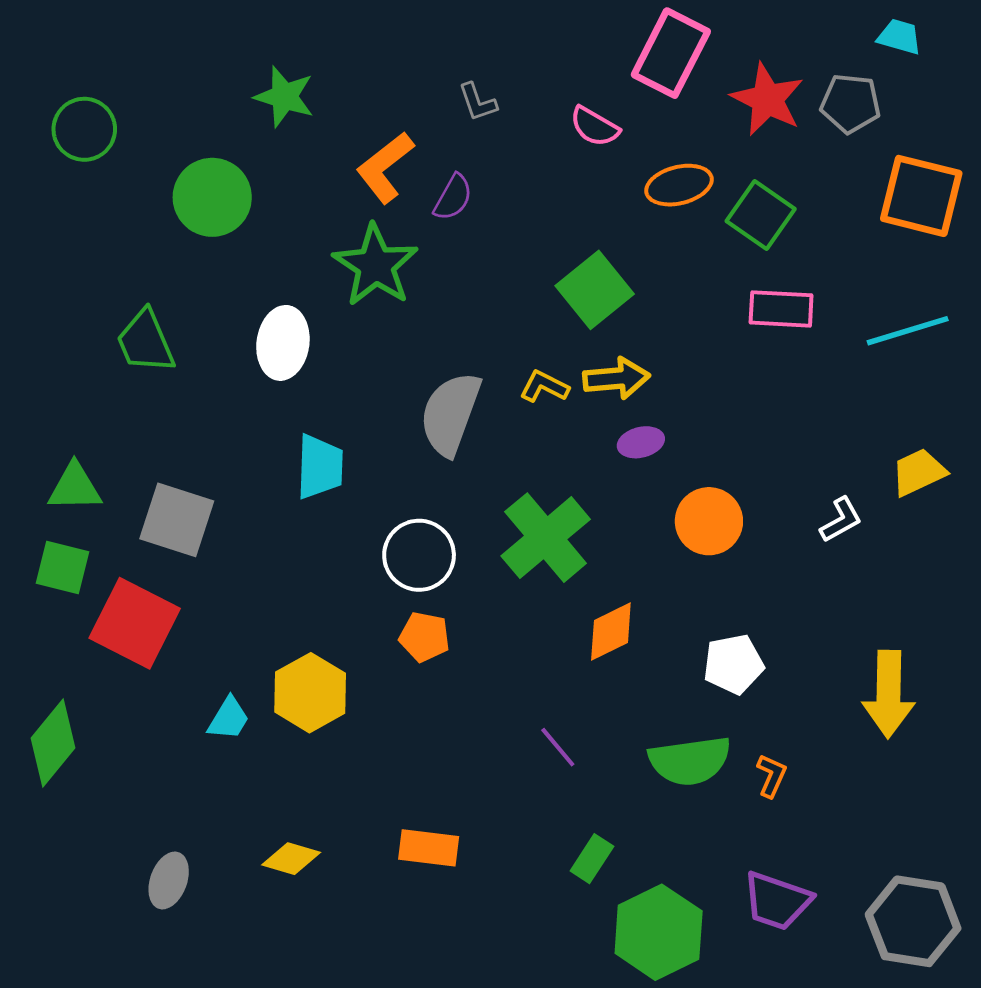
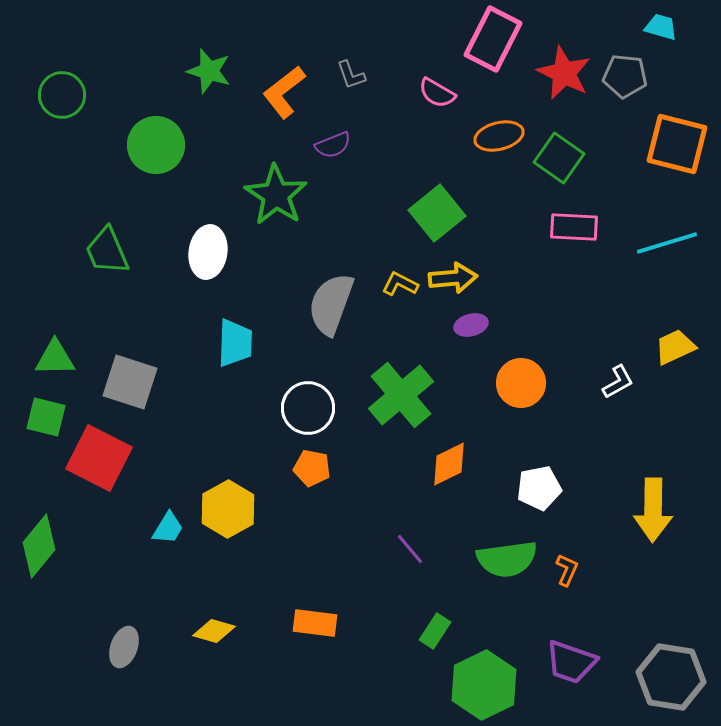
orange L-shape: (385, 167) -> (284, 92), moved
purple semicircle: (453, 197) -> (333, 145), turned 39

